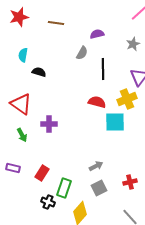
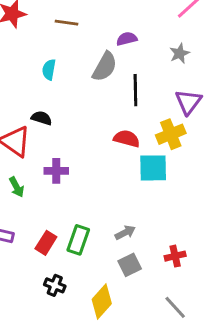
gray semicircle: (82, 53) -> (105, 67), size x1.5
cyan semicircle: (23, 55) -> (49, 70), moved
black semicircle: (39, 72) -> (42, 118), moved
green rectangle: (64, 188) -> (78, 240), moved

